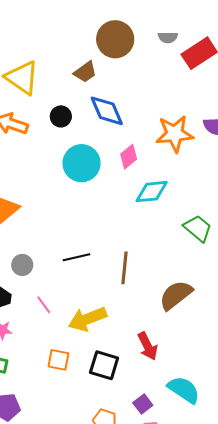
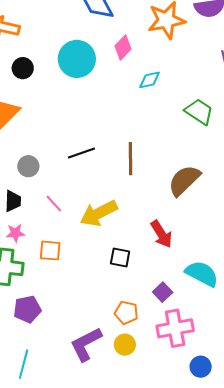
black circle: (61, 116) -> (23, 68), moved
cyan diamond: (152, 192) -> (150, 80), size x0.7
orange square: (58, 360) -> (50, 251), moved
black square: (104, 365) -> (120, 258), size x0.7

